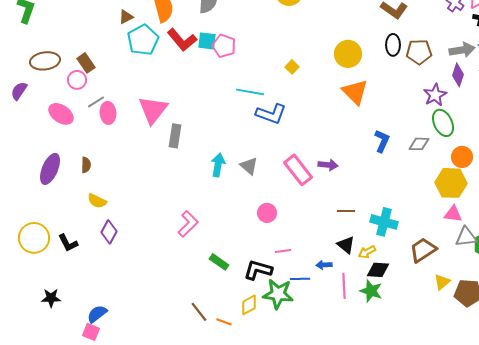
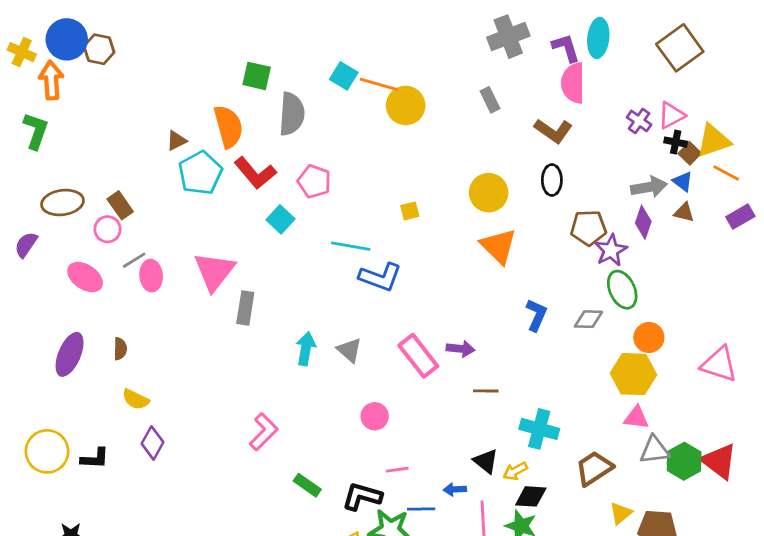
cyan square: (207, 41) -> (280, 219), moved, turned 36
brown pentagon: (419, 52) -> (588, 228), moved
yellow square: (292, 67) -> (410, 211), turned 32
brown line: (346, 211) -> (486, 391), moved
black L-shape: (68, 243) -> (95, 458), turned -60

